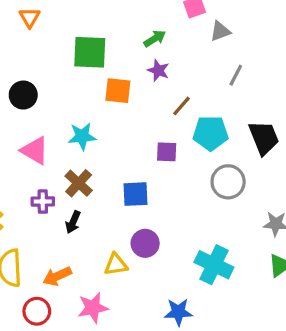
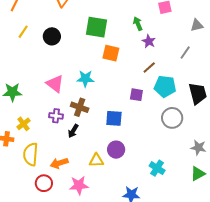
gray triangle: (220, 31) -> (197, 25), moved
green arrow: (155, 39) -> (138, 24), turned -88
purple star: (158, 70) -> (149, 41), moved
black circle: (23, 95) -> (52, 36), moved
brown cross: (79, 183) -> (80, 107), turned -30
cyan cross: (214, 265) -> (157, 168), size x0.7

